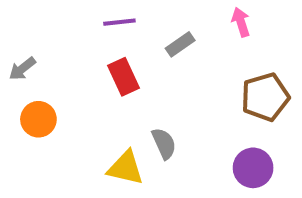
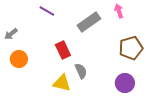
purple line: (119, 22) -> (47, 11), moved, turned 35
gray rectangle: (180, 44) -> (89, 22), size x1.6
red rectangle: (123, 77) -> (63, 50), moved

